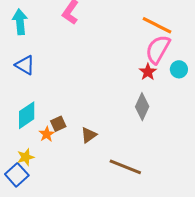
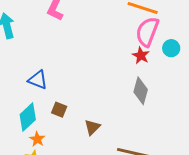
blue triangle: (25, 65) -> (38, 80), moved
brown square: (58, 124) -> (59, 110), moved, turned -35
orange star: (47, 134) -> (37, 139), moved

